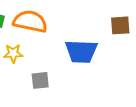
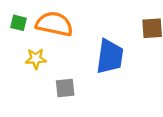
blue trapezoid: (81, 51) -> (110, 57), turned -84

